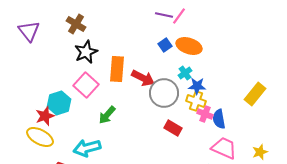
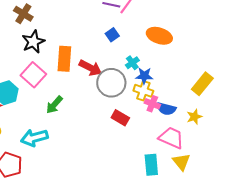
orange ellipse: (189, 46) -> (159, 36), moved
blue semicircle: (219, 119) -> (166, 109), turned -66
yellow star: (260, 152) -> (194, 117), moved

